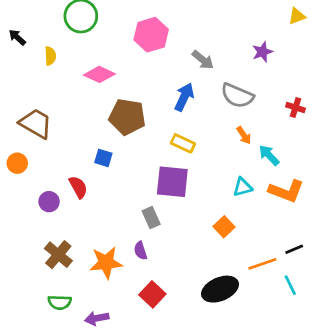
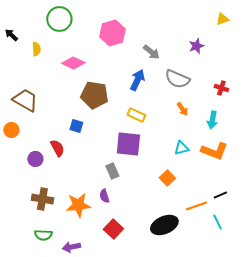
cyan arrow: (269, 155) -> (212, 120), moved, turned -126
brown cross: (58, 255) -> (42, 199), turned -30

